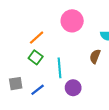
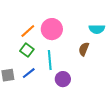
pink circle: (72, 21) -> (52, 29), moved
blue line: (38, 90) -> (29, 73), moved

